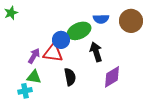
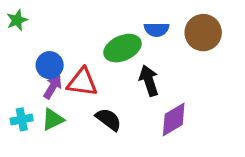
blue circle: (61, 40) -> (50, 65), moved
green triangle: (34, 77) -> (53, 119), turned -35
black semicircle: (70, 77) -> (109, 119), turned -42
cyan cross: (25, 91) -> (22, 119), moved

